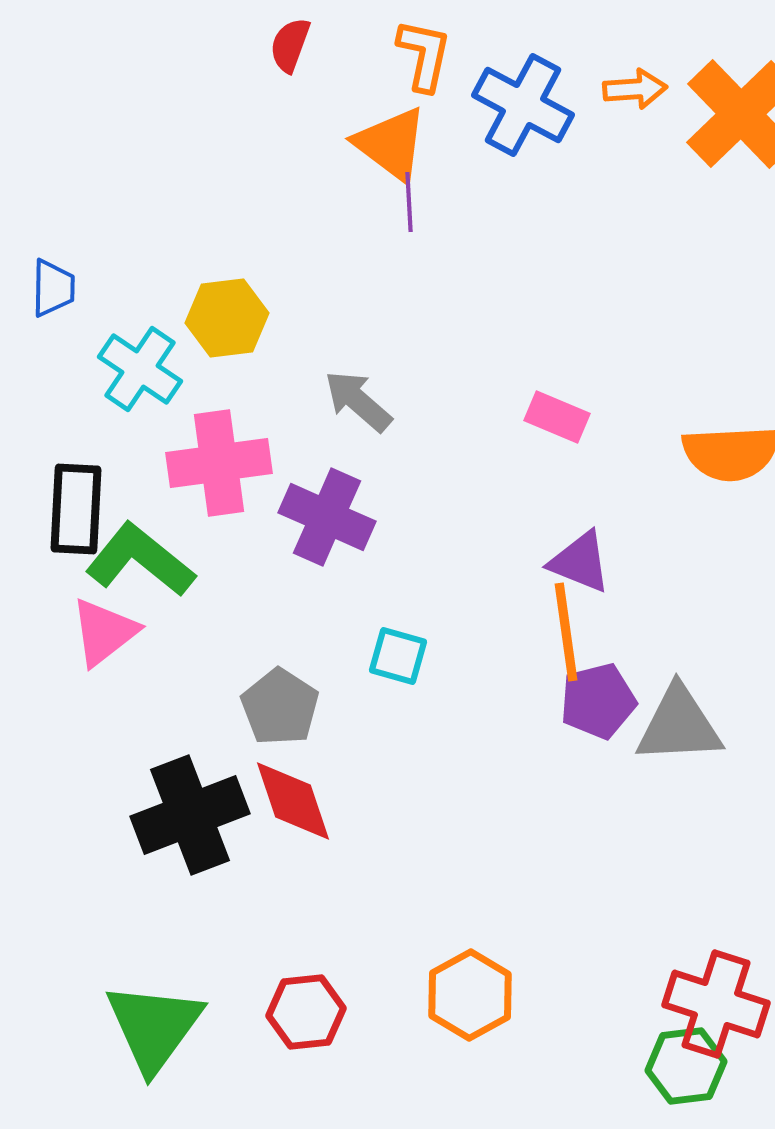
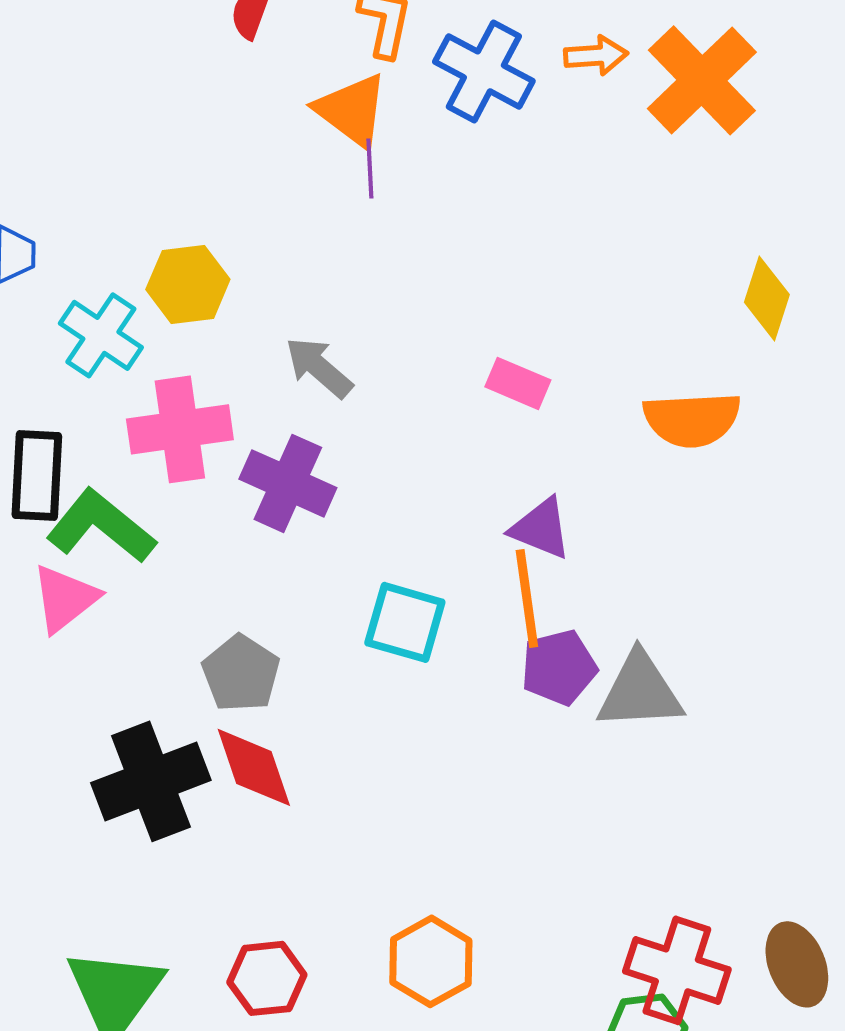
cyan square: (398, 656) -> (405, 622), moved, size x1.4

